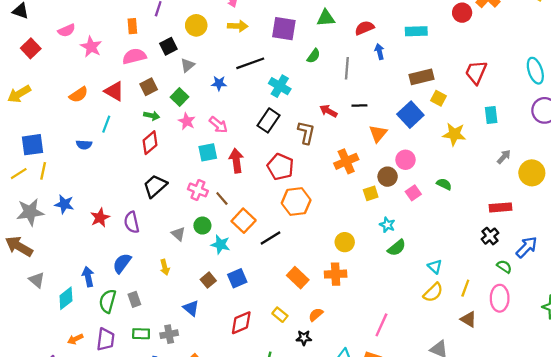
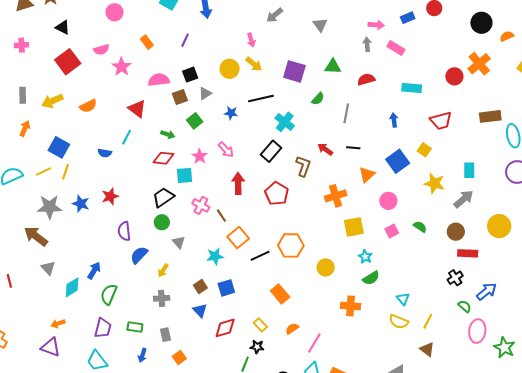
yellow circle: (196, 25) -> (230, 69), moved
orange rectangle: (132, 26) -> (147, 42), moved, turned -40
yellow arrow: (238, 26) -> (254, 64), turned 30
red square: (31, 48) -> (68, 62), size x1.4
blue arrow: (379, 52) -> (394, 120), moved
red trapezoid: (476, 72) -> (441, 121), moved, turned -135
brown rectangle: (421, 77) -> (490, 116), moved
brown square: (149, 87) -> (180, 97), moved
orange semicircle: (79, 95) -> (88, 106), moved
pink star: (187, 121) -> (200, 156), moved
red diamond: (150, 143) -> (163, 158), turned 40
blue square: (32, 145) -> (59, 147), turned 30
cyan square: (208, 152) -> (184, 175), moved
gray arrow: (504, 157) -> (464, 199), moved, size x1.5
brown circle: (388, 177) -> (456, 232), moved
yellow square: (371, 193) -> (354, 227), size x1.5
orange hexagon: (296, 202) -> (291, 245), moved
red star: (100, 218) -> (110, 196), moved
purple semicircle: (132, 222) -> (124, 231), moved
green circle: (202, 226) -> (162, 222), moved
cyan star: (220, 245) -> (215, 256), turned -30
blue semicircle: (122, 263) -> (139, 255), moved
yellow arrow: (165, 267) -> (163, 270), turned 40
orange cross: (336, 274) -> (350, 306), moved
blue arrow: (88, 277) -> (94, 271), turned 36
yellow semicircle: (433, 292) -> (399, 322), turned 60
pink ellipse: (500, 298) -> (477, 331), moved
gray rectangle: (134, 299) -> (166, 335), moved
blue triangle: (191, 308) -> (200, 311), moved
pink line: (381, 325) -> (314, 343), moved
gray cross: (169, 334) -> (162, 298), moved
black star: (304, 338) -> (257, 347), moved
orange arrow: (75, 339) -> (58, 324), moved

